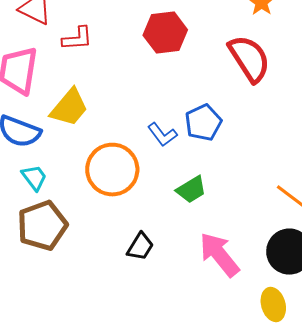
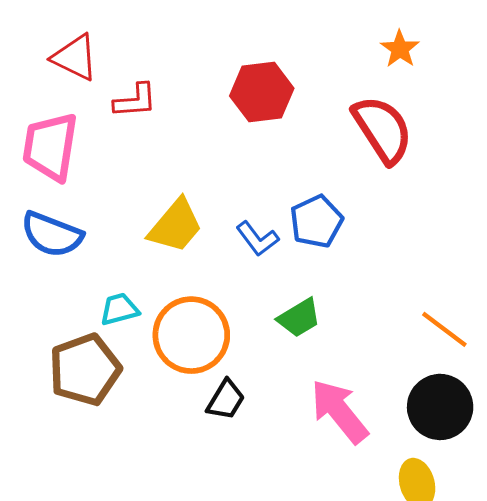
yellow trapezoid: (69, 108) -> (175, 226), moved
orange circle: (112, 170) -> (191, 335), moved
cyan trapezoid: (34, 178) -> (119, 309), moved, turned -68

